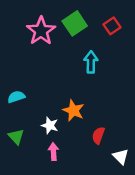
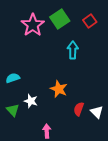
white star: (50, 125) -> (31, 101), moved
pink arrow: (54, 152) -> (47, 131), moved
white triangle: (121, 157) -> (97, 112), moved

